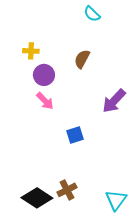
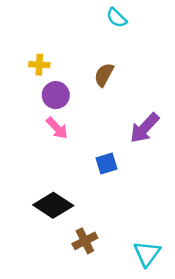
blue square: (75, 135) -> (106, 164), moved
black diamond: (37, 198) -> (53, 205), moved

